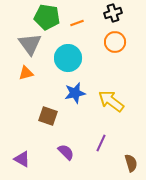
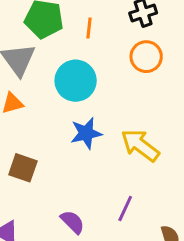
orange line: (77, 23) -> (89, 28), turned -64
brown square: (48, 116) -> (23, 168), moved

